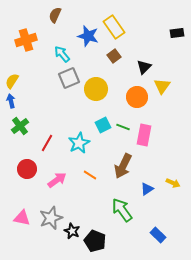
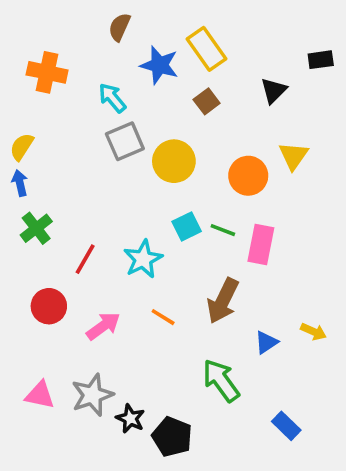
brown semicircle: (55, 15) -> (120, 27), moved
orange cross: (26, 40) -> (47, 72), turned 30
black triangle: (144, 67) -> (274, 91), moved

